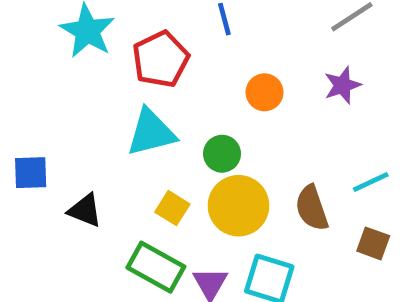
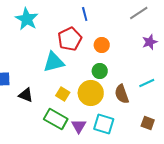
red pentagon: (161, 59) -> (70, 39), moved
purple star: (342, 85) -> (150, 42), moved
green circle: (222, 154) -> (100, 71), moved
brown square: (373, 243) -> (148, 123), moved

